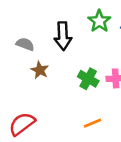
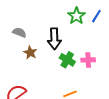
black arrow: (63, 36) -> (54, 39), moved

